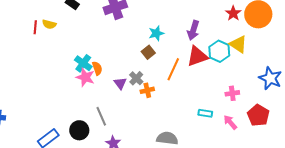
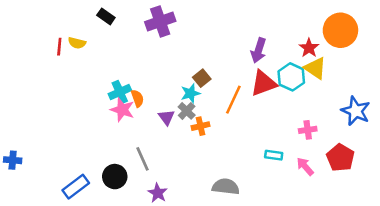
red star: (233, 13) -> (309, 48), moved
cyan star: (156, 33) -> (190, 93), moved
cyan cross: (83, 63) -> (120, 92), turned 30

